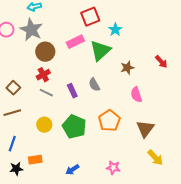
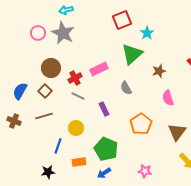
pink rectangle: (75, 42) -> (99, 69), moved
brown circle: (45, 52) -> (51, 68), moved
purple rectangle: (72, 91) -> (104, 109), moved
green pentagon: (74, 127) -> (106, 149), moved
blue line: (12, 144) -> (58, 146), moved
orange rectangle: (35, 160) -> (79, 162), moved

